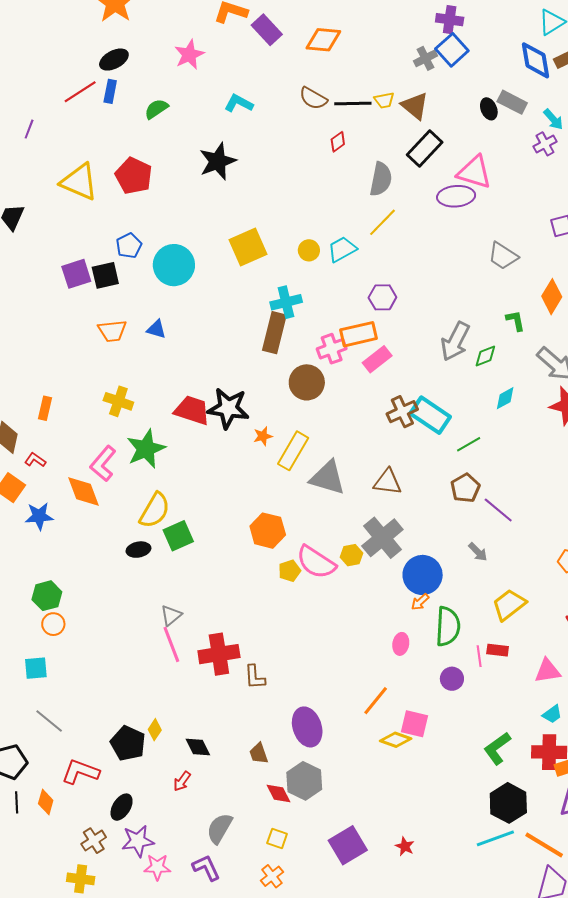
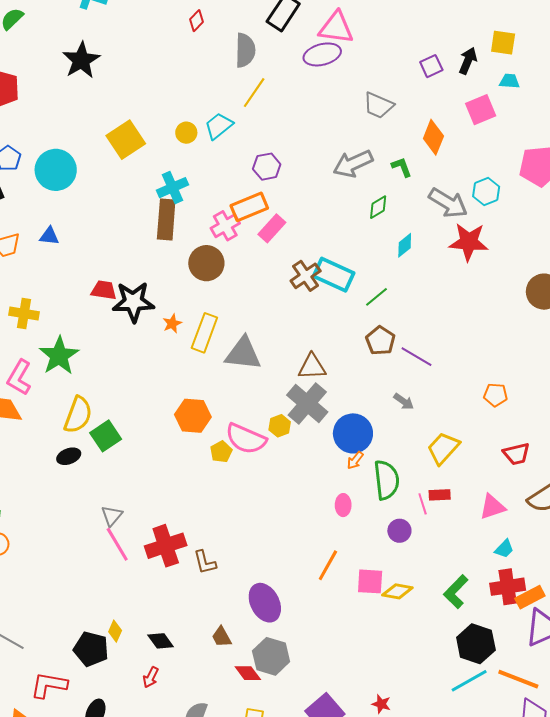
gray arrow: (455, 341) -> (353, 164), moved, turned 48
red trapezoid: (192, 410) -> (104, 290), moved, size x0.7
brown triangle: (387, 482) -> (312, 367), moved
yellow diamond: (396, 740) -> (397, 591), moved

